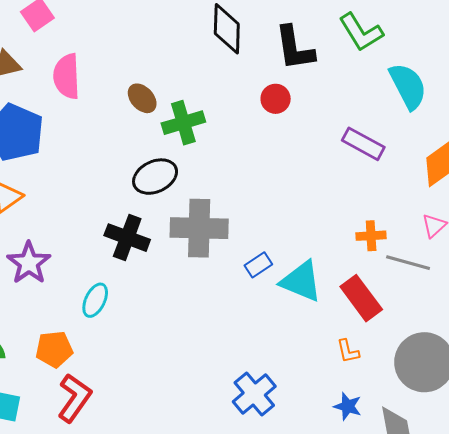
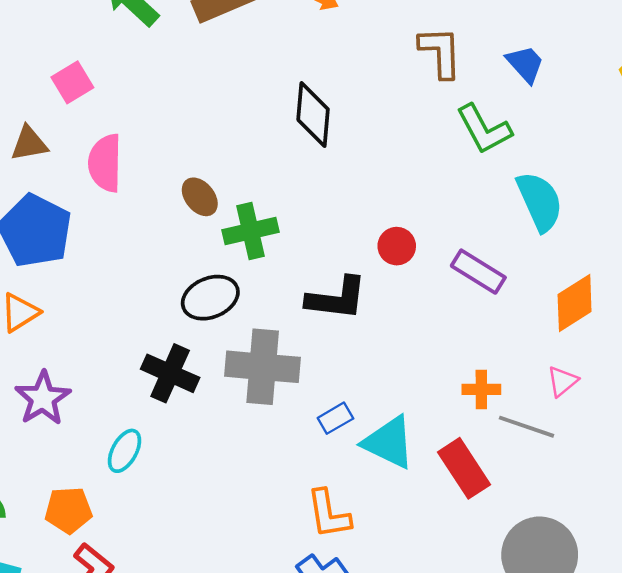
black L-shape: (295, 48) -> (337, 298), moved, turned -78
red circle: (276, 99) -> (397, 246), moved
orange L-shape: (348, 351) -> (329, 514), moved, size x1.6

